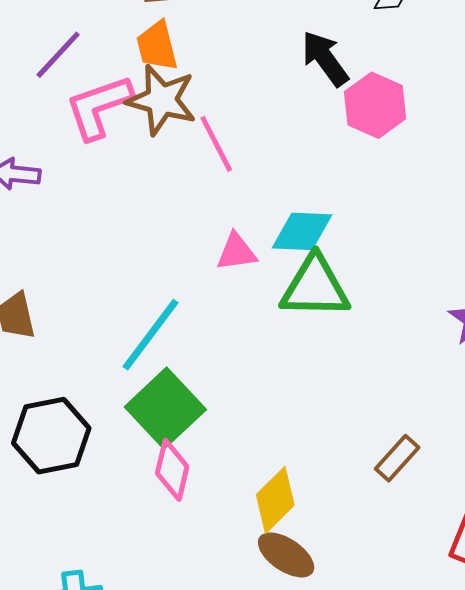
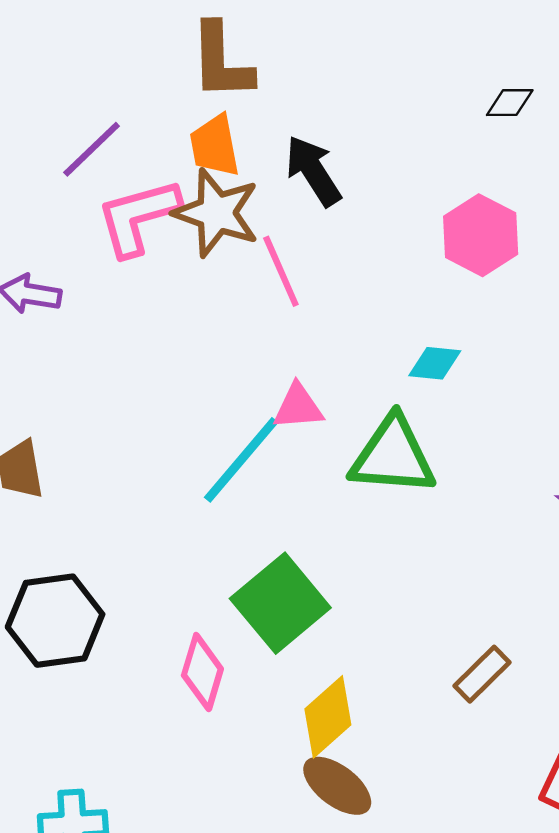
black arrow: (325, 59) -> (313, 171), moved
cyan diamond: (302, 231) -> (435, 363), moved, size x0.7
cyan line: (151, 335) -> (241, 460), moved
green square: (165, 408) -> (280, 603), moved

